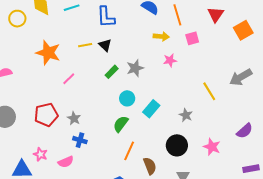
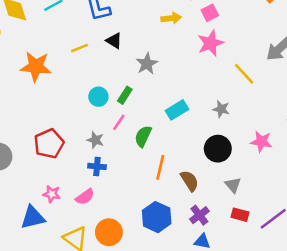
black triangle: (105, 45) -> (114, 41), moved
pink star: (170, 60) -> (210, 43), moved, size x1.5
green rectangle: (112, 72) -> (125, 95), moved
pink line: (69, 79) -> (119, 122), moved
cyan circle: (127, 98) -> (98, 97), moved
cyan rectangle: (151, 109) -> (177, 110), turned 30
gray star: (74, 118) -> (95, 140), moved

